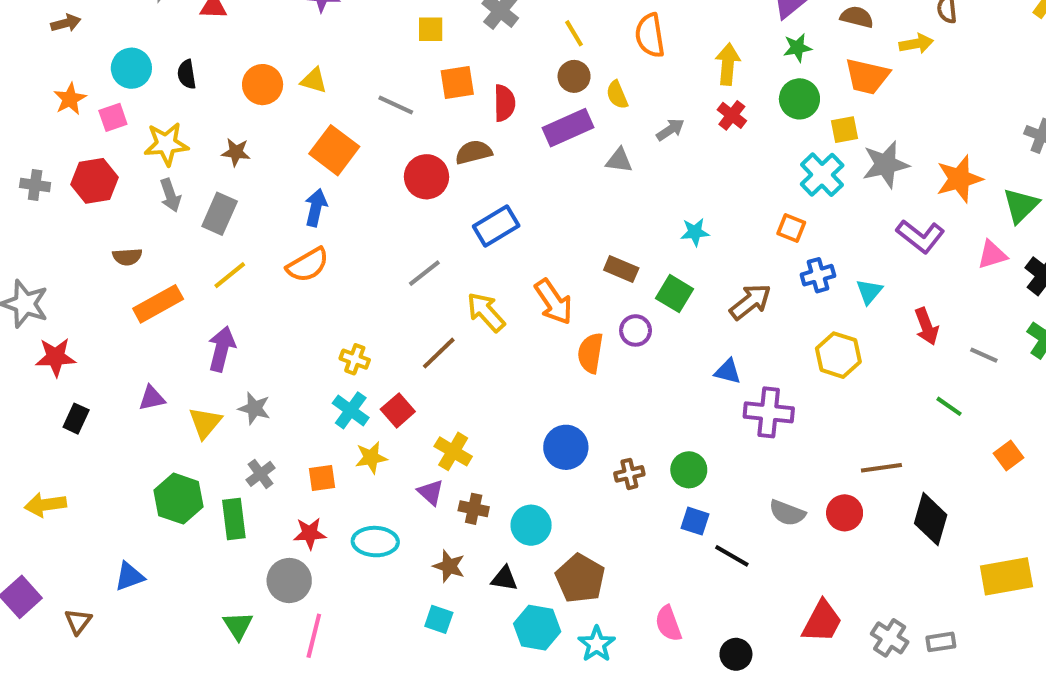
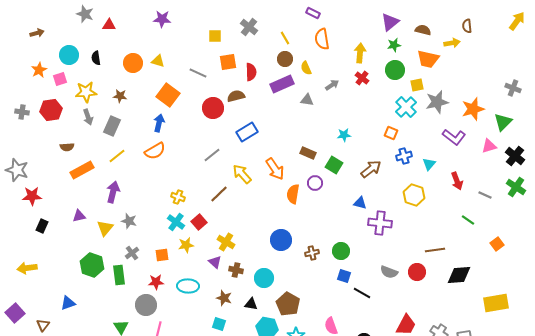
black diamond: (931, 519) -> (459, 275), turned 70

